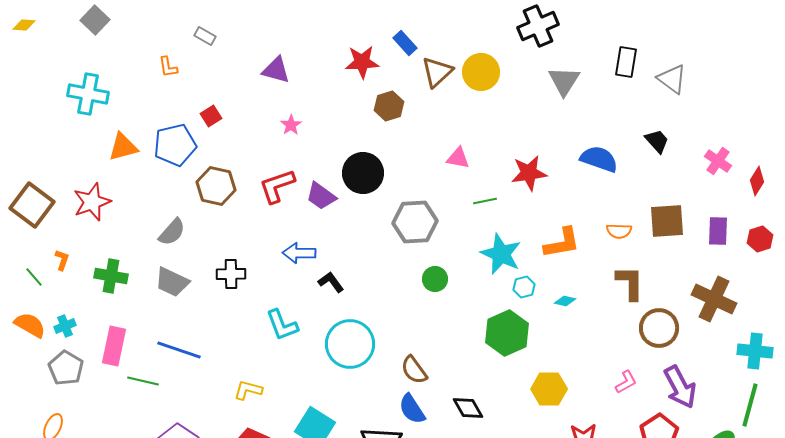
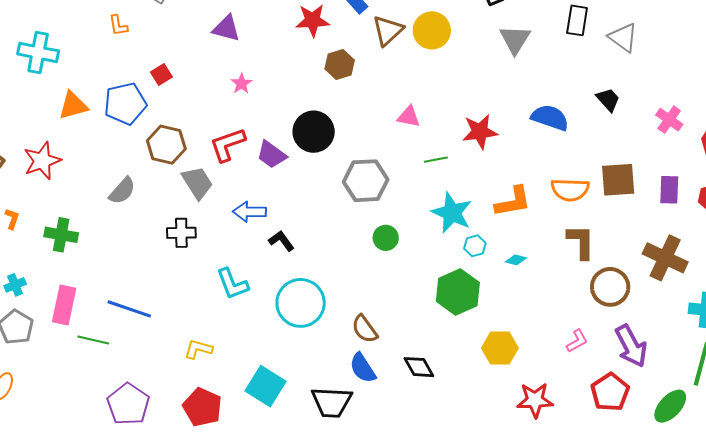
orange semicircle: (619, 231) -> (570, 190), size x1.5
gray trapezoid: (172, 282) -> (197, 183), moved, turned -147

